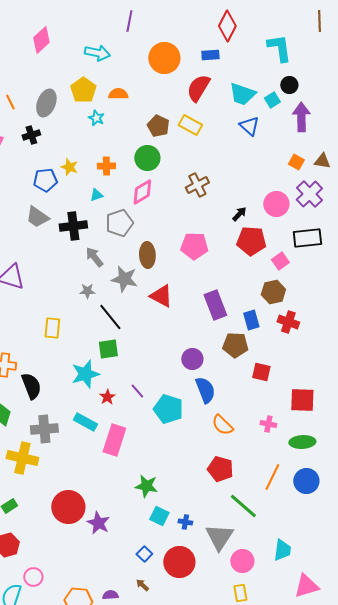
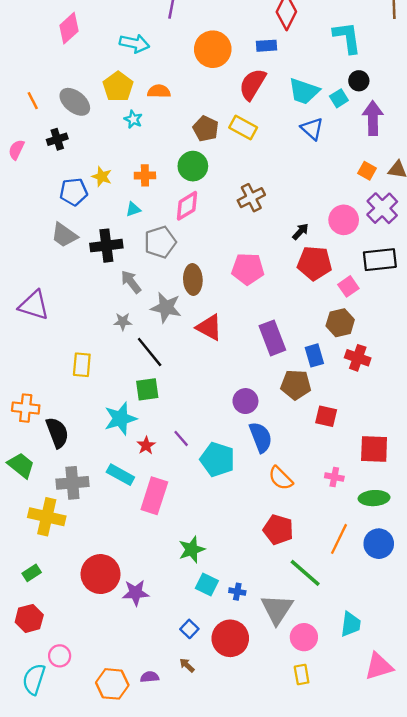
gray ellipse: (46, 103) -> (75, 102), turned -72
green star: (146, 486) -> (192, 549), turned -30
purple star: (98, 523) -> (136, 593), turned -30

